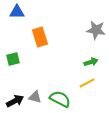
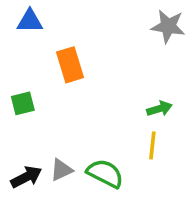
gray star: (96, 30) -> (168, 26), moved
yellow line: (87, 83) -> (152, 145), turned -56
gray triangle: (35, 97) -> (61, 170), turned -40

